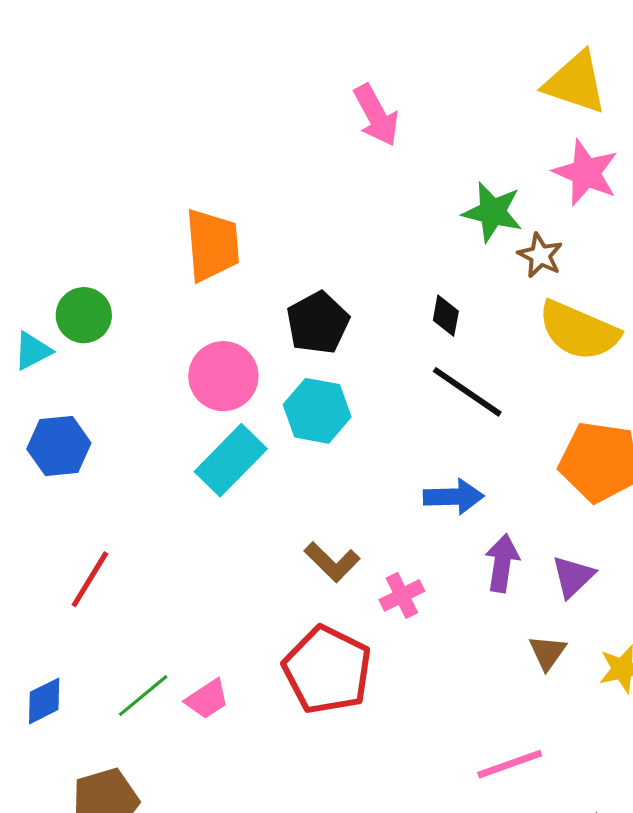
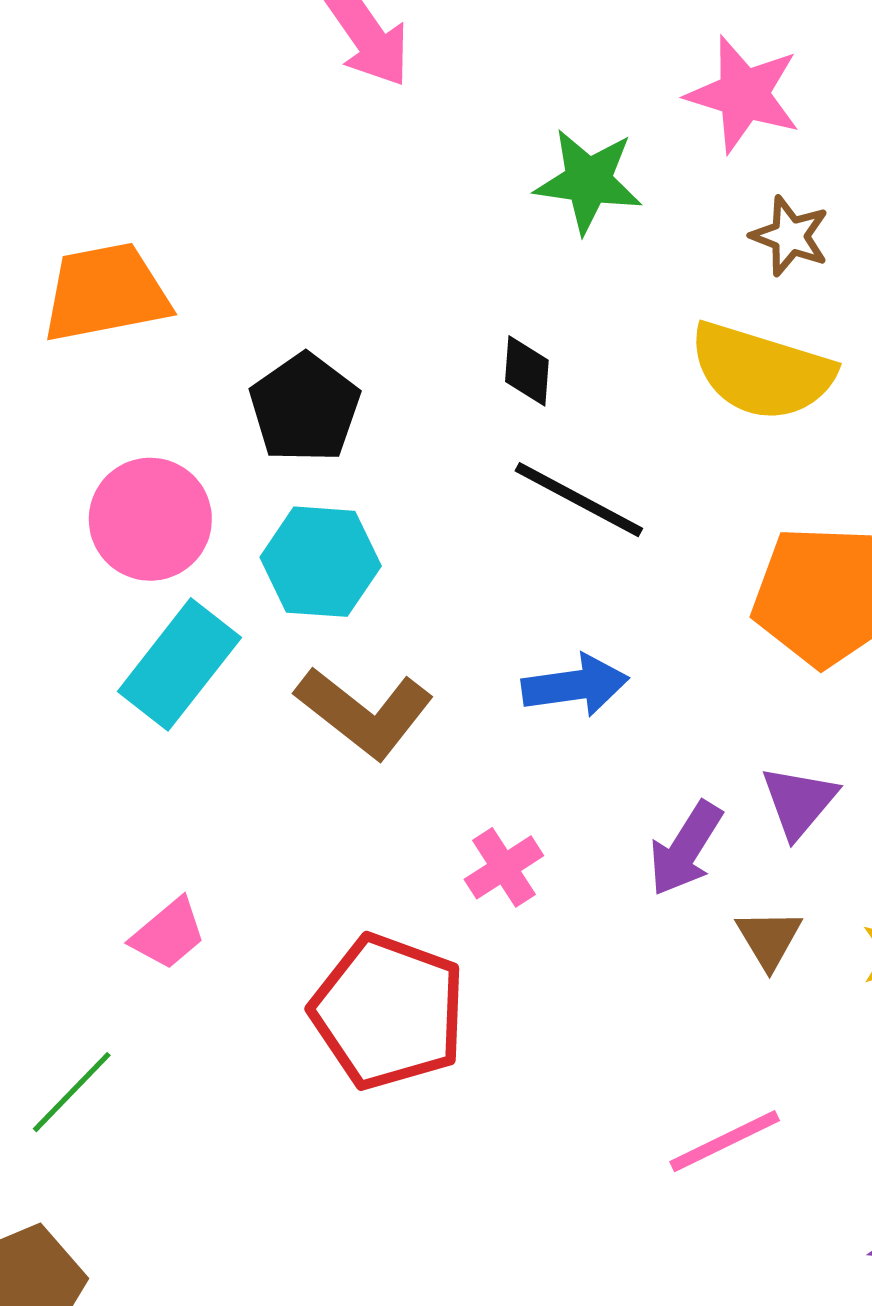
orange trapezoid: (212, 245) -> (106, 293), turned -90
brown star: (540, 255) -> (790, 236), moved
brown L-shape: (332, 562) -> (364, 712), moved, size x1.4
purple arrow: (502, 563) -> (686, 849), moved, turned -150
pink trapezoid: (207, 699) -> (168, 934), moved

